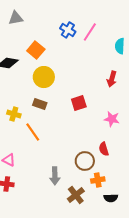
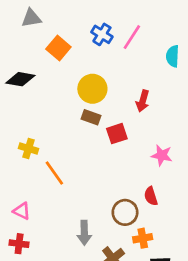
orange square: (36, 50) -> (58, 48), moved
yellow circle: (44, 77) -> (92, 89), moved
red arrow: (112, 79) -> (143, 101), moved
brown rectangle: (40, 104) -> (91, 117), moved

